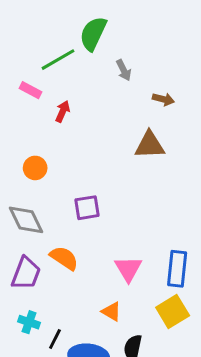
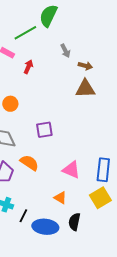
gray arrow: (124, 70) -> (65, 51), moved
brown arrow: (163, 99) -> (85, 66), moved
pink triangle: (128, 269) -> (71, 170), turned -36

